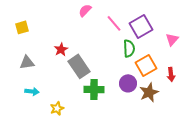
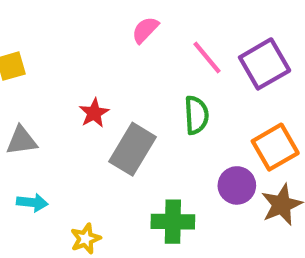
green semicircle: (129, 48) -> (196, 115), moved
gray rectangle: (79, 66) -> (132, 149), turned 65
green cross: (94, 89) -> (173, 222), moved

